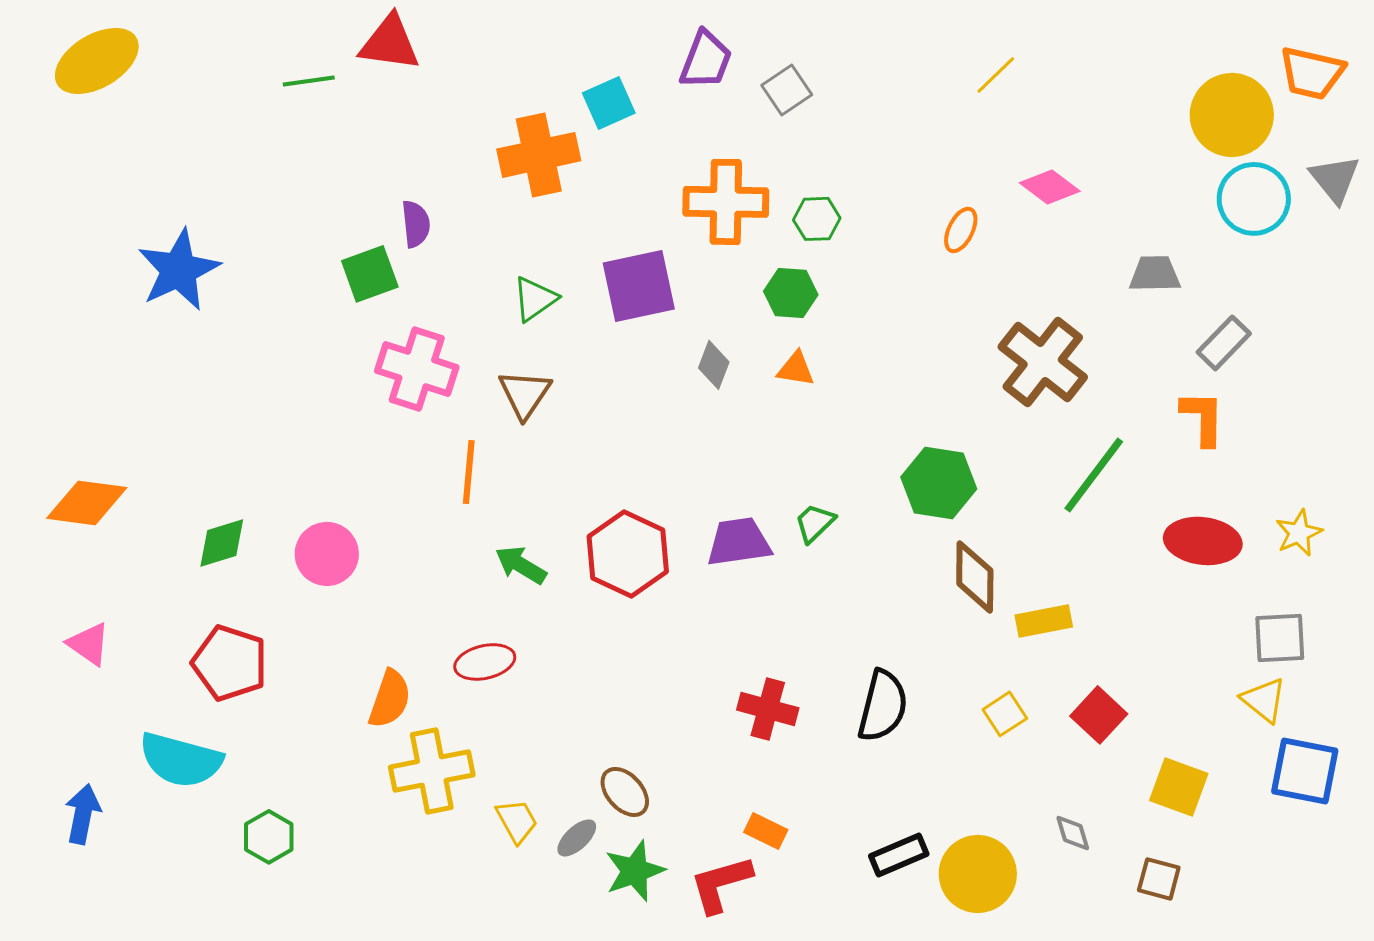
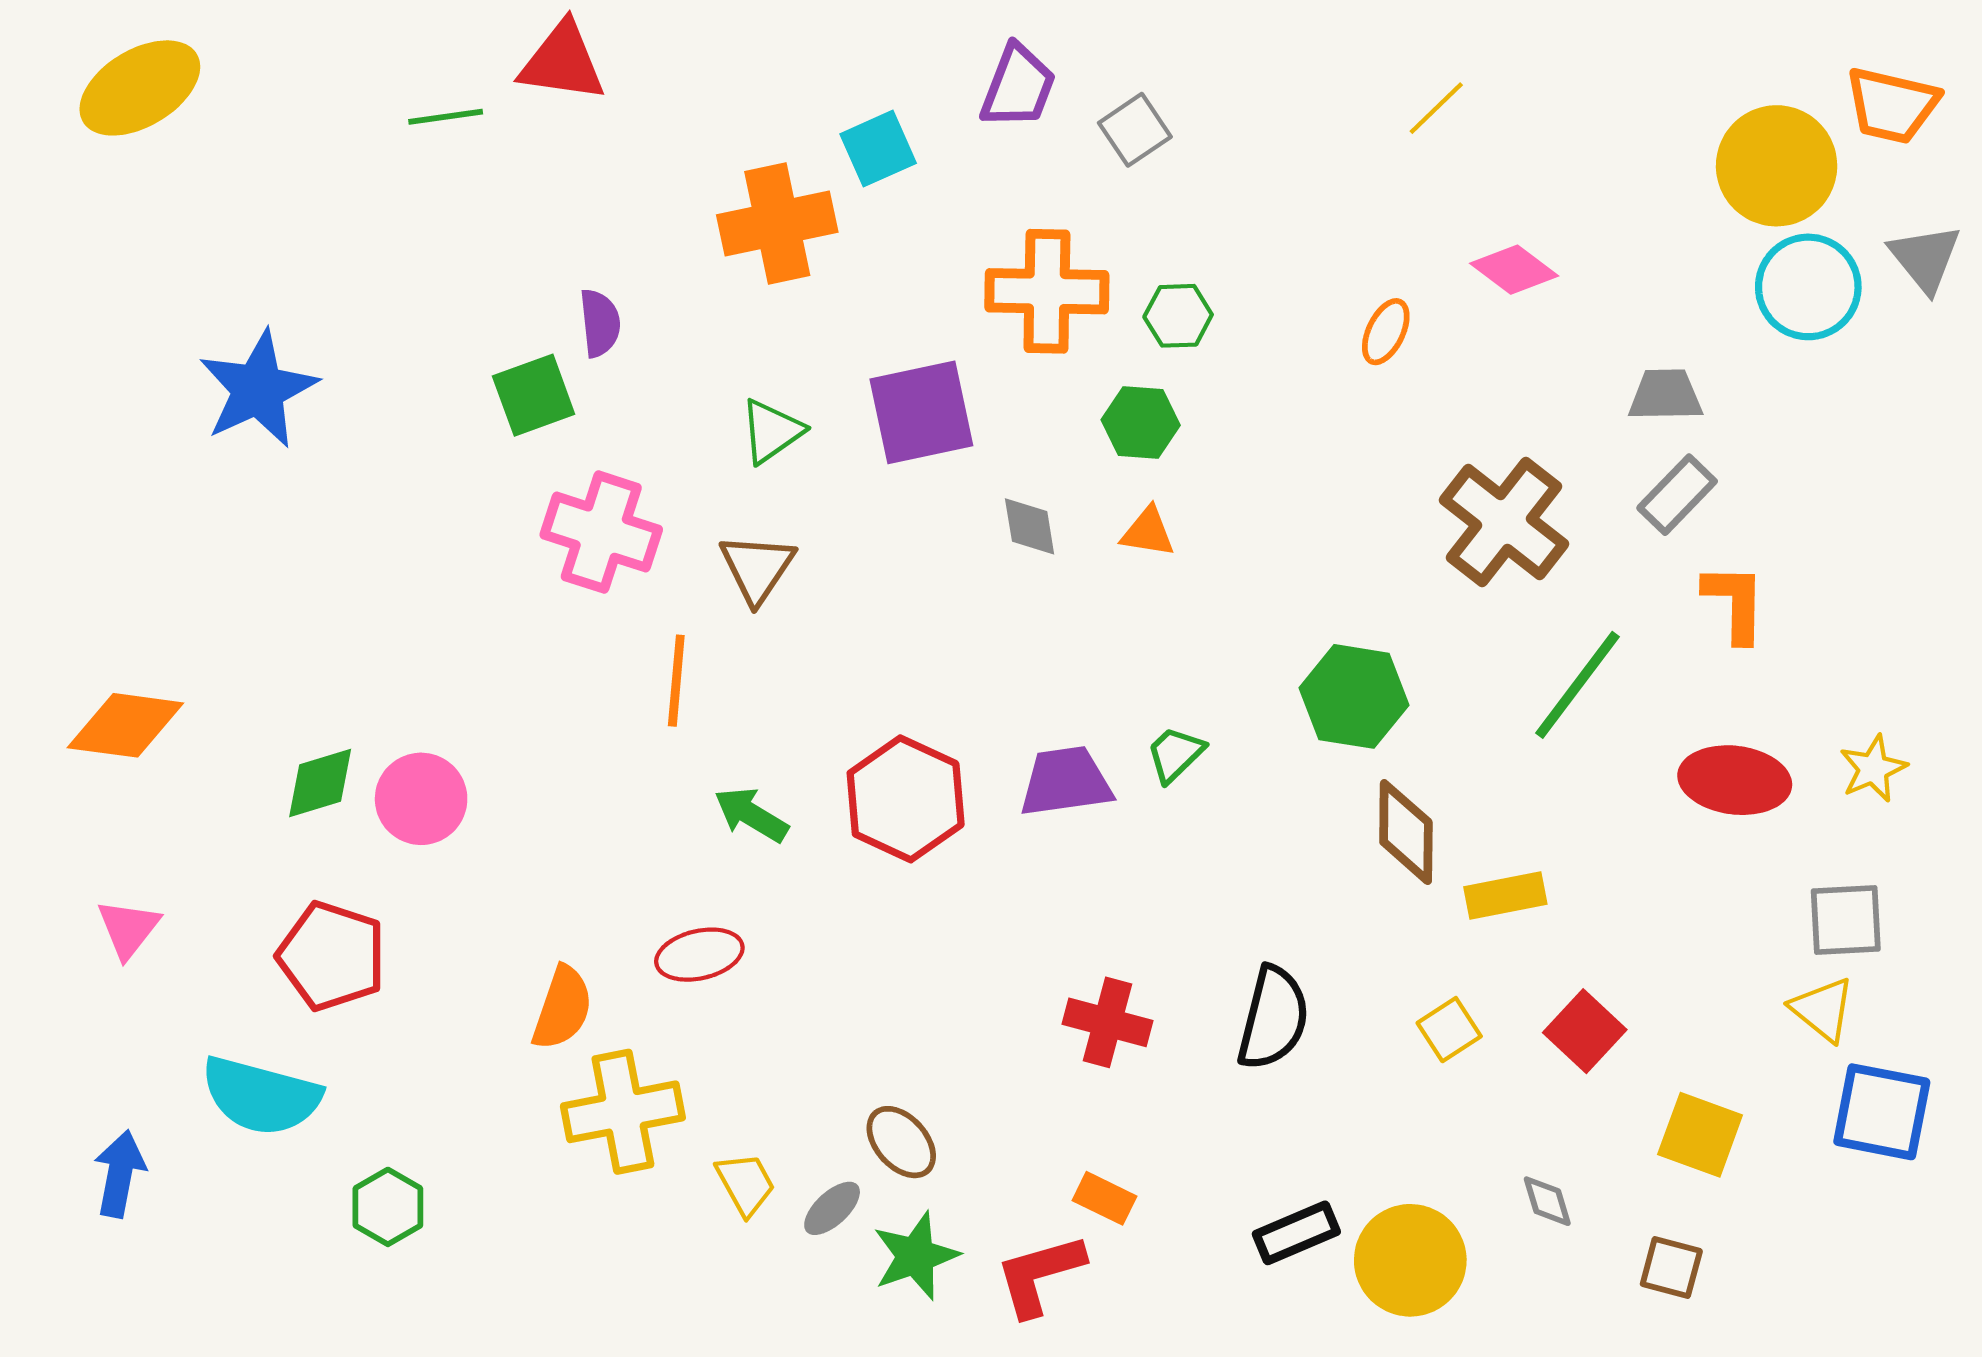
gray rectangle: (1224, 343) -> (1677, 495), moved
gray diamond: (714, 365) -> (1030, 526), turned -30
pink circle: (327, 554) -> (421, 799), moved
pink triangle: (89, 644) -> (128, 929), turned 33

